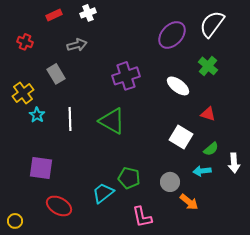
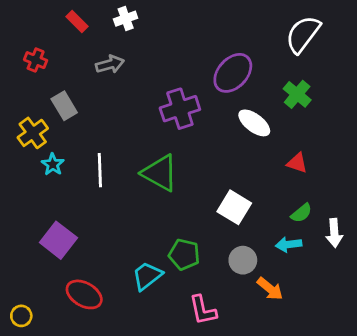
red rectangle: (54, 15) -> (77, 21), turned 70
purple ellipse: (172, 35) -> (233, 73), moved
gray rectangle: (56, 74) -> (64, 106), moved
white square: (181, 137) -> (234, 207), moved
purple square: (41, 168) -> (58, 240), turned 30

